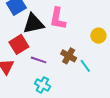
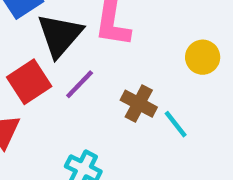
black triangle: (34, 24) -> (60, 35), turned -35
purple line: (39, 60) -> (80, 84), moved, turned -63

